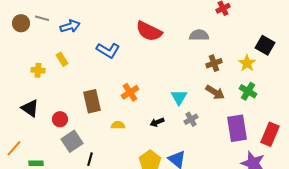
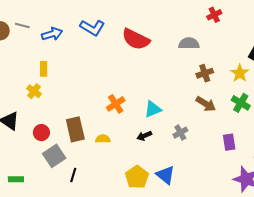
blue L-shape: (108, 50) -> (92, 28), moved
yellow rectangle: (62, 59) -> (44, 69), turned 32
yellow cross: (38, 70) -> (34, 91), moved, turned 32
cyan triangle: (179, 97) -> (153, 109), moved, turned 36
brown rectangle: (92, 101) -> (75, 129), moved
purple rectangle: (237, 128) -> (229, 142), size x0.6

